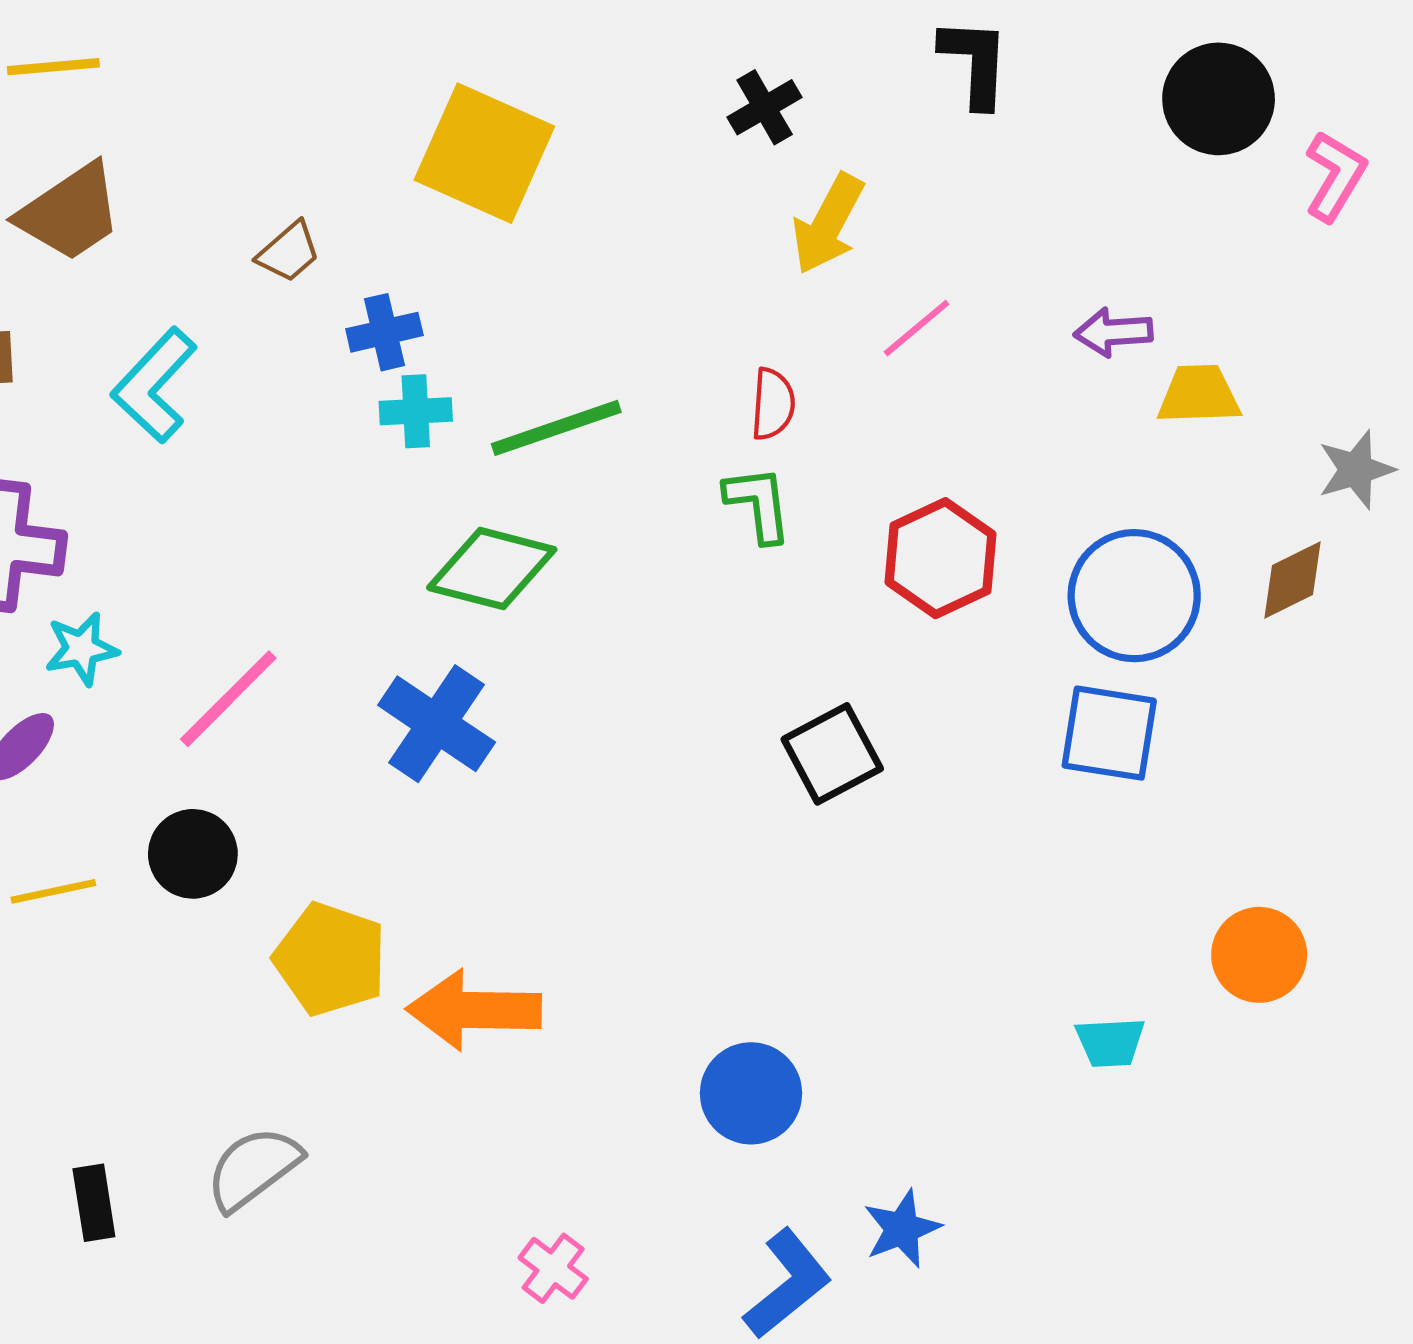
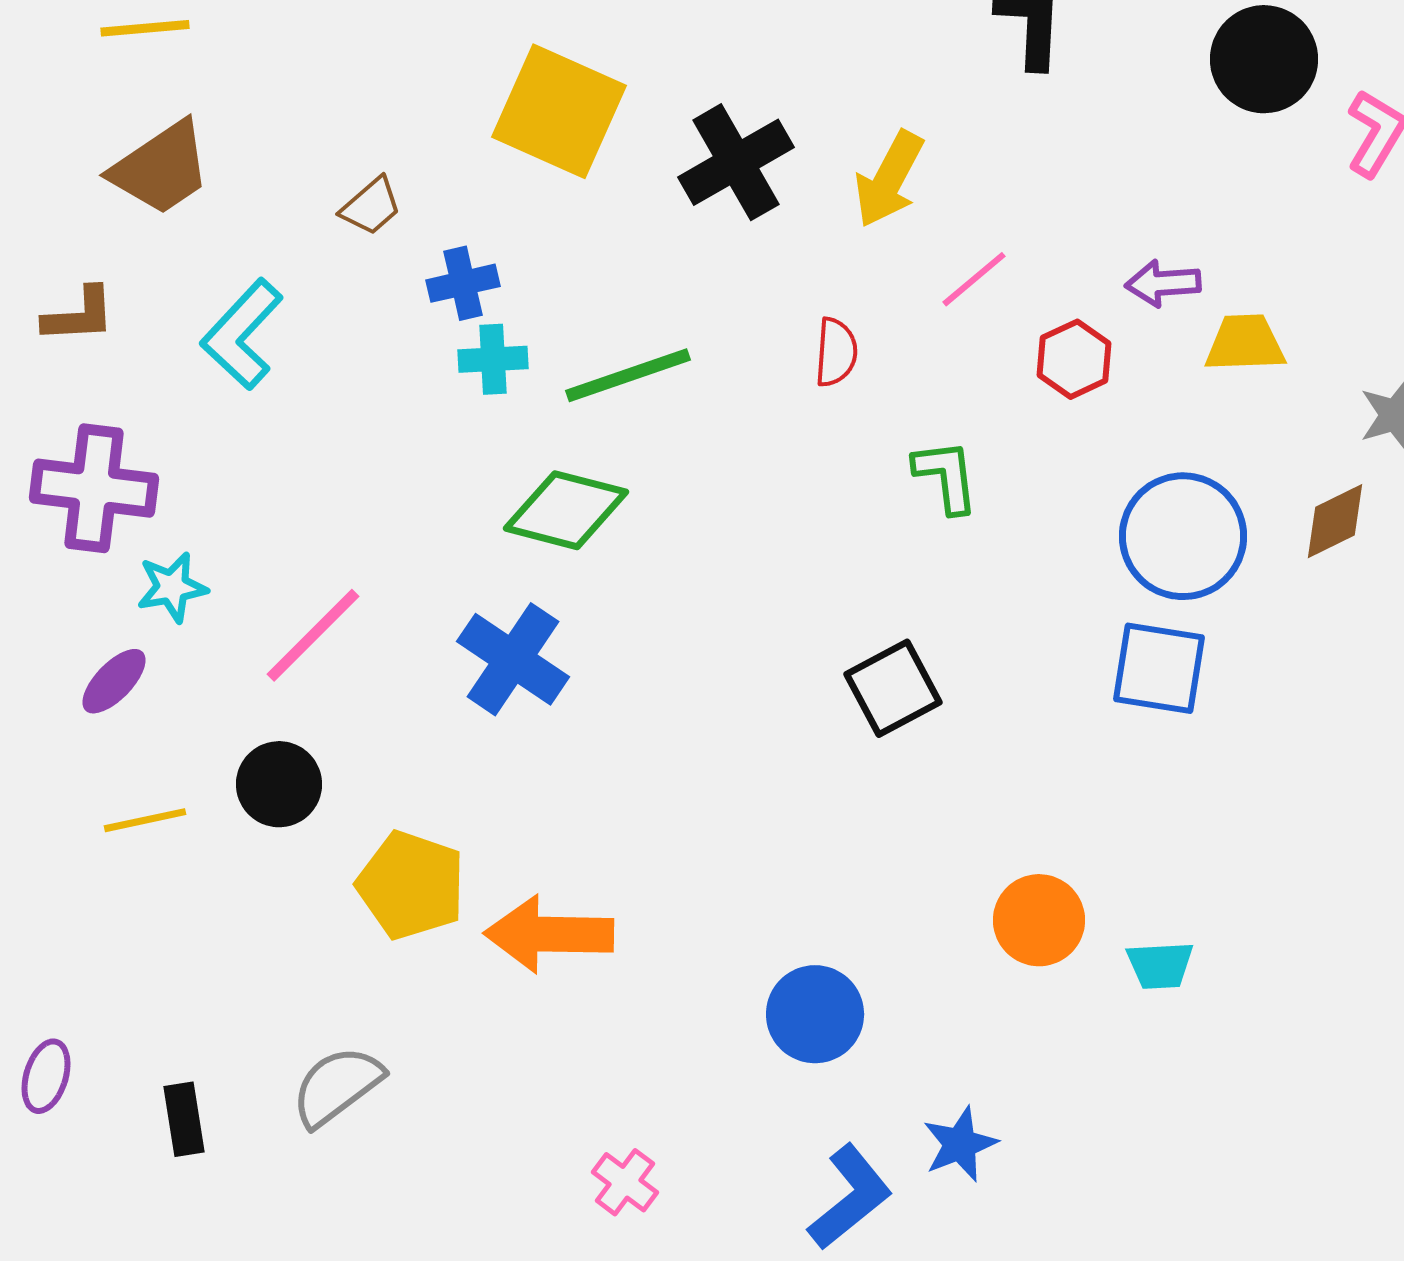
black cross: (765, 107) -> (736, 162), moved, size x1.6
green L-shape: (758, 504) -> (946, 476), moved
red hexagon: (941, 558) -> (1074, 359), moved, size x0.7
orange circle: (1259, 955) -> (1039, 920), moved

